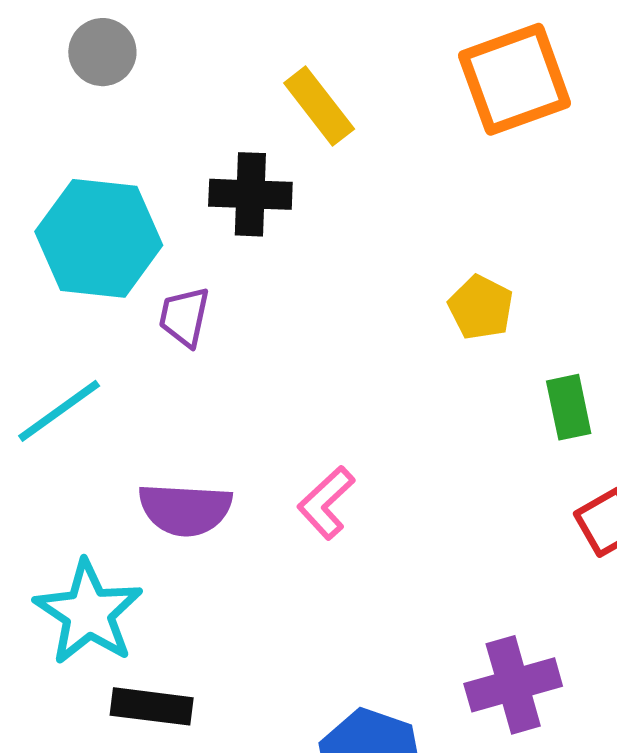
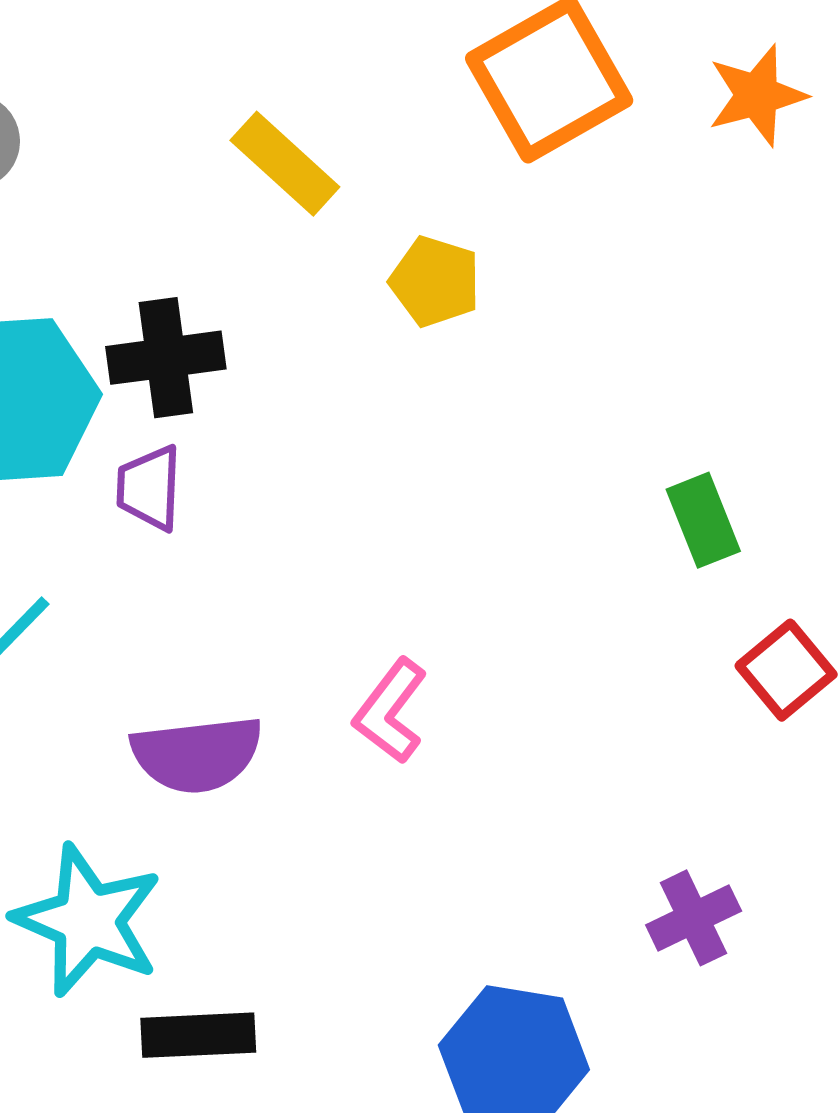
black cross: (250, 194) -> (166, 358), moved
yellow pentagon: (481, 307) -> (435, 281), moved
purple cross: (513, 685) -> (694, 918), size x0.7

